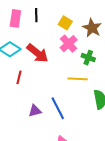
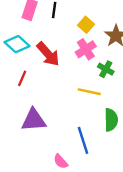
blue line: (58, 108) -> (83, 140), moved
purple triangle: (35, 111) -> (34, 120), size x1.6

